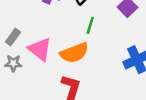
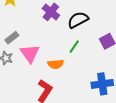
orange semicircle: (74, 53) -> (56, 64), size x0.7

